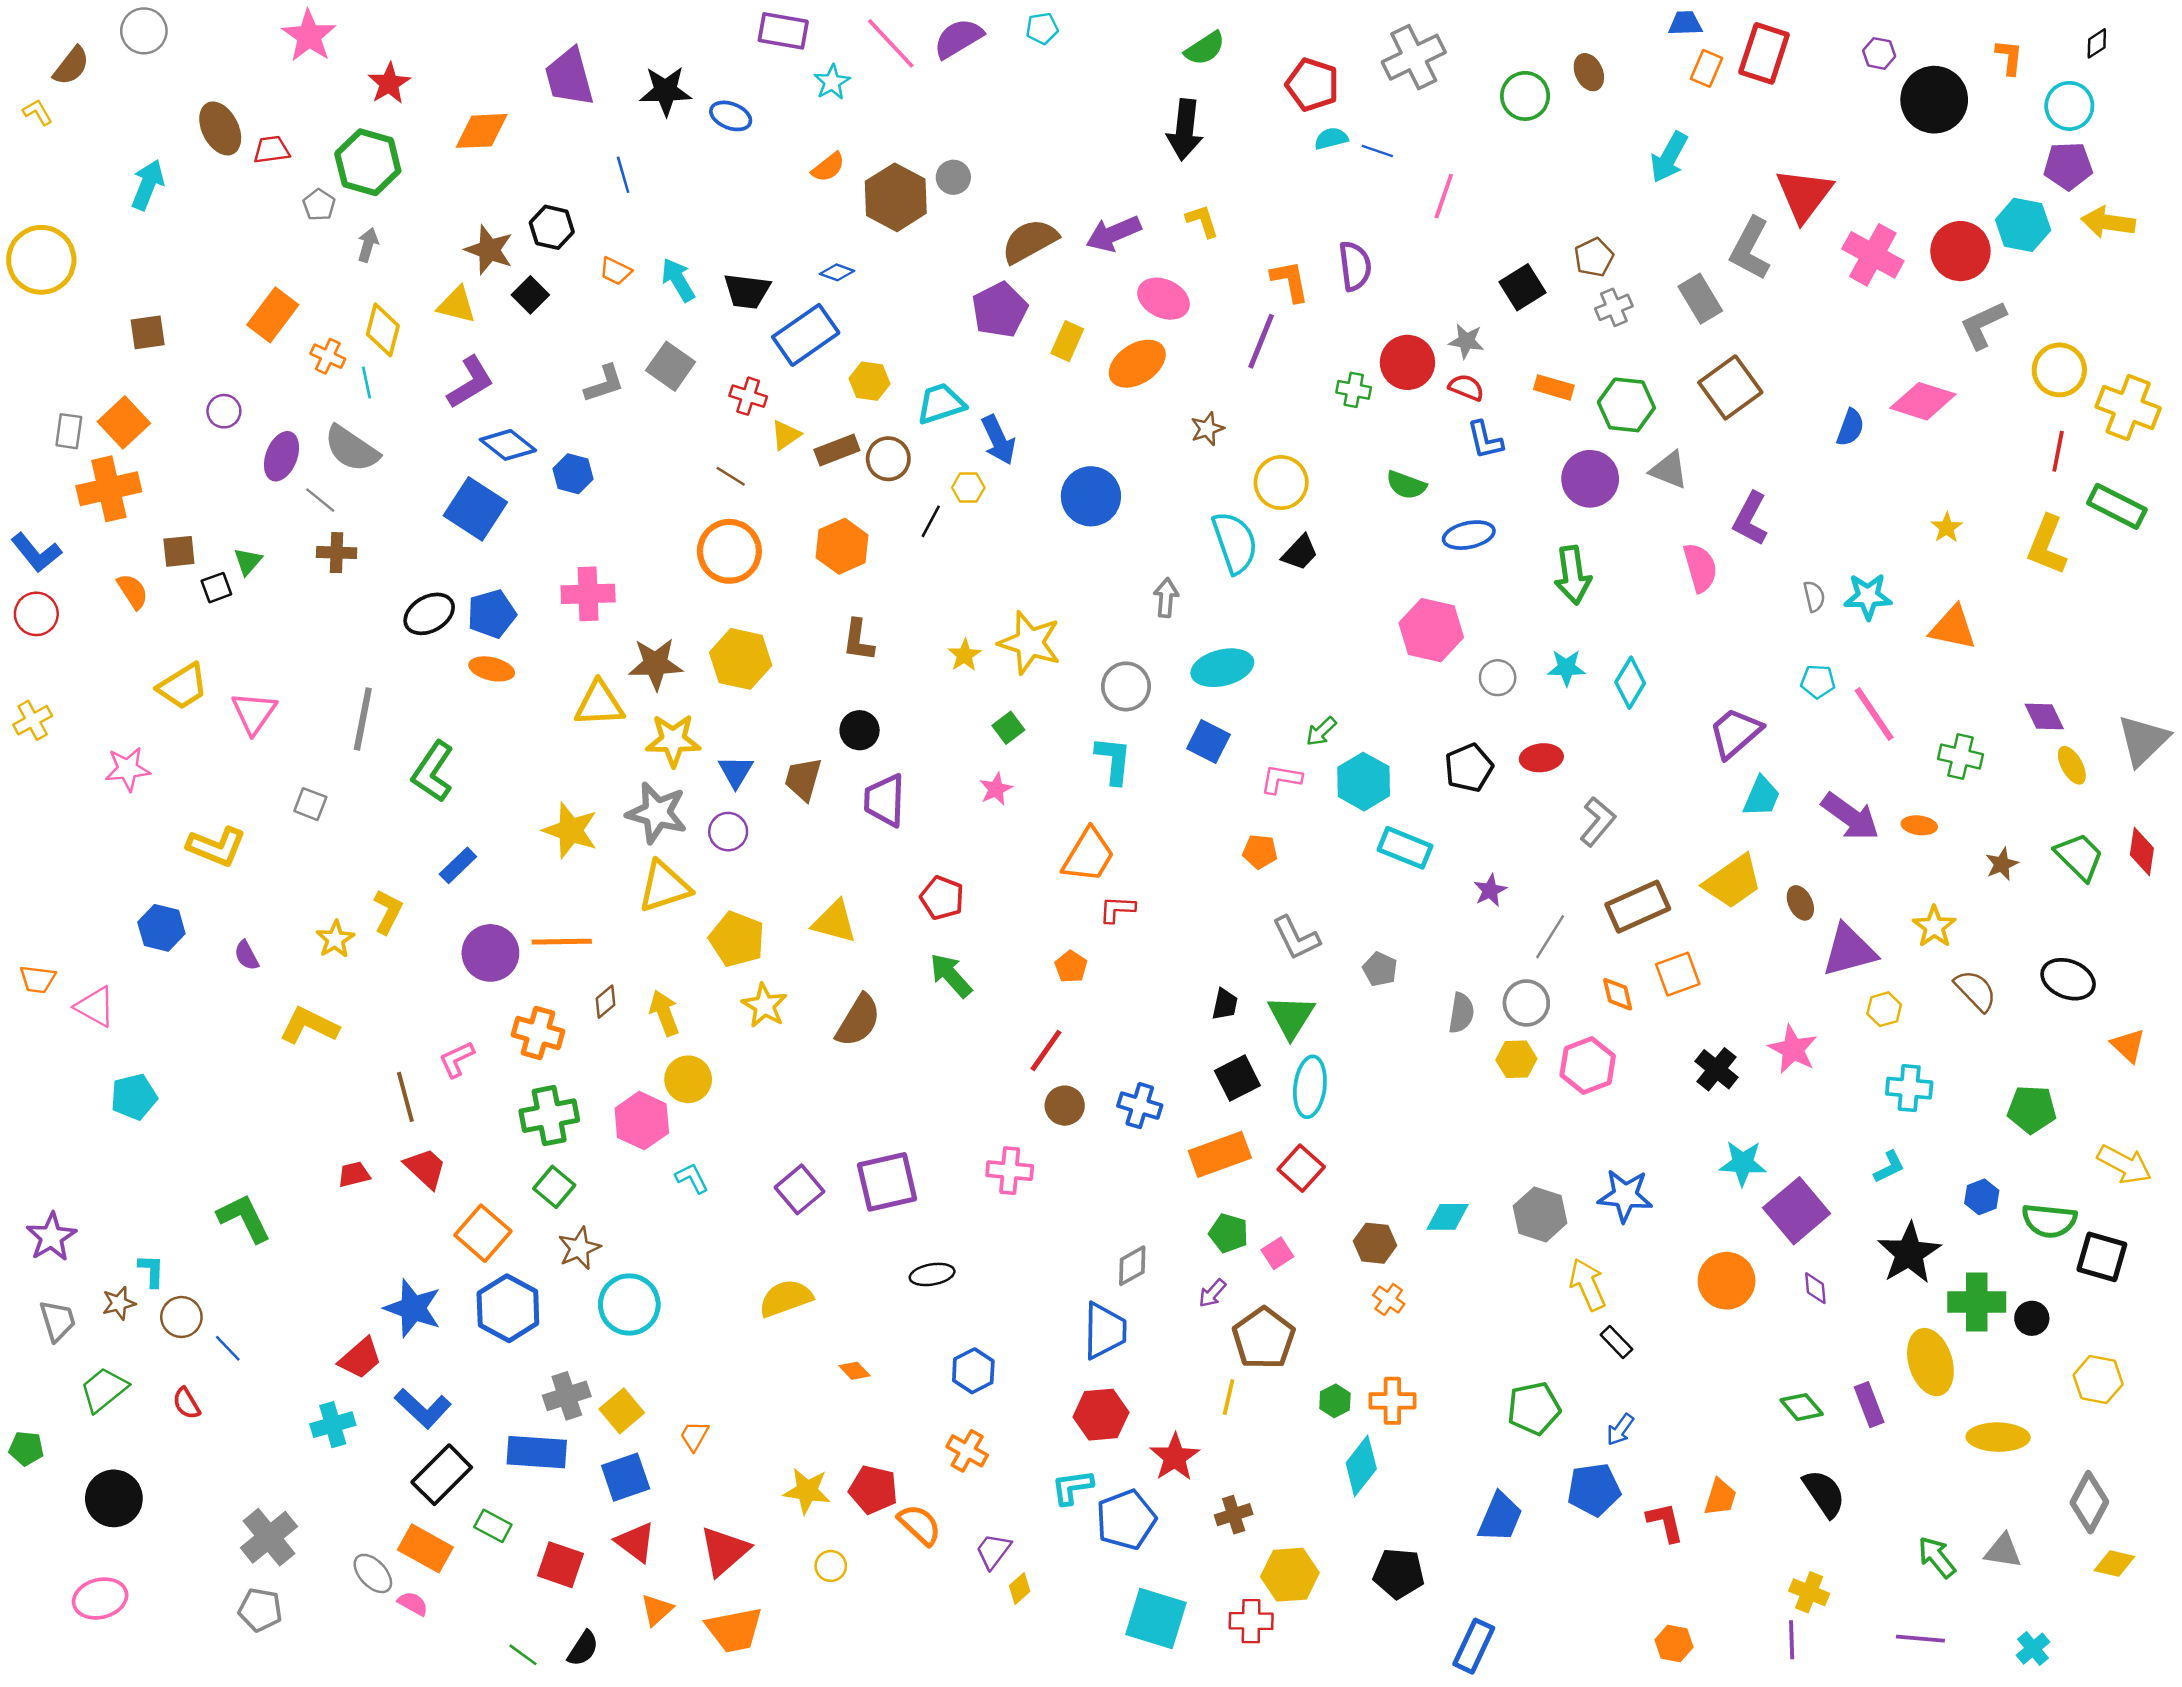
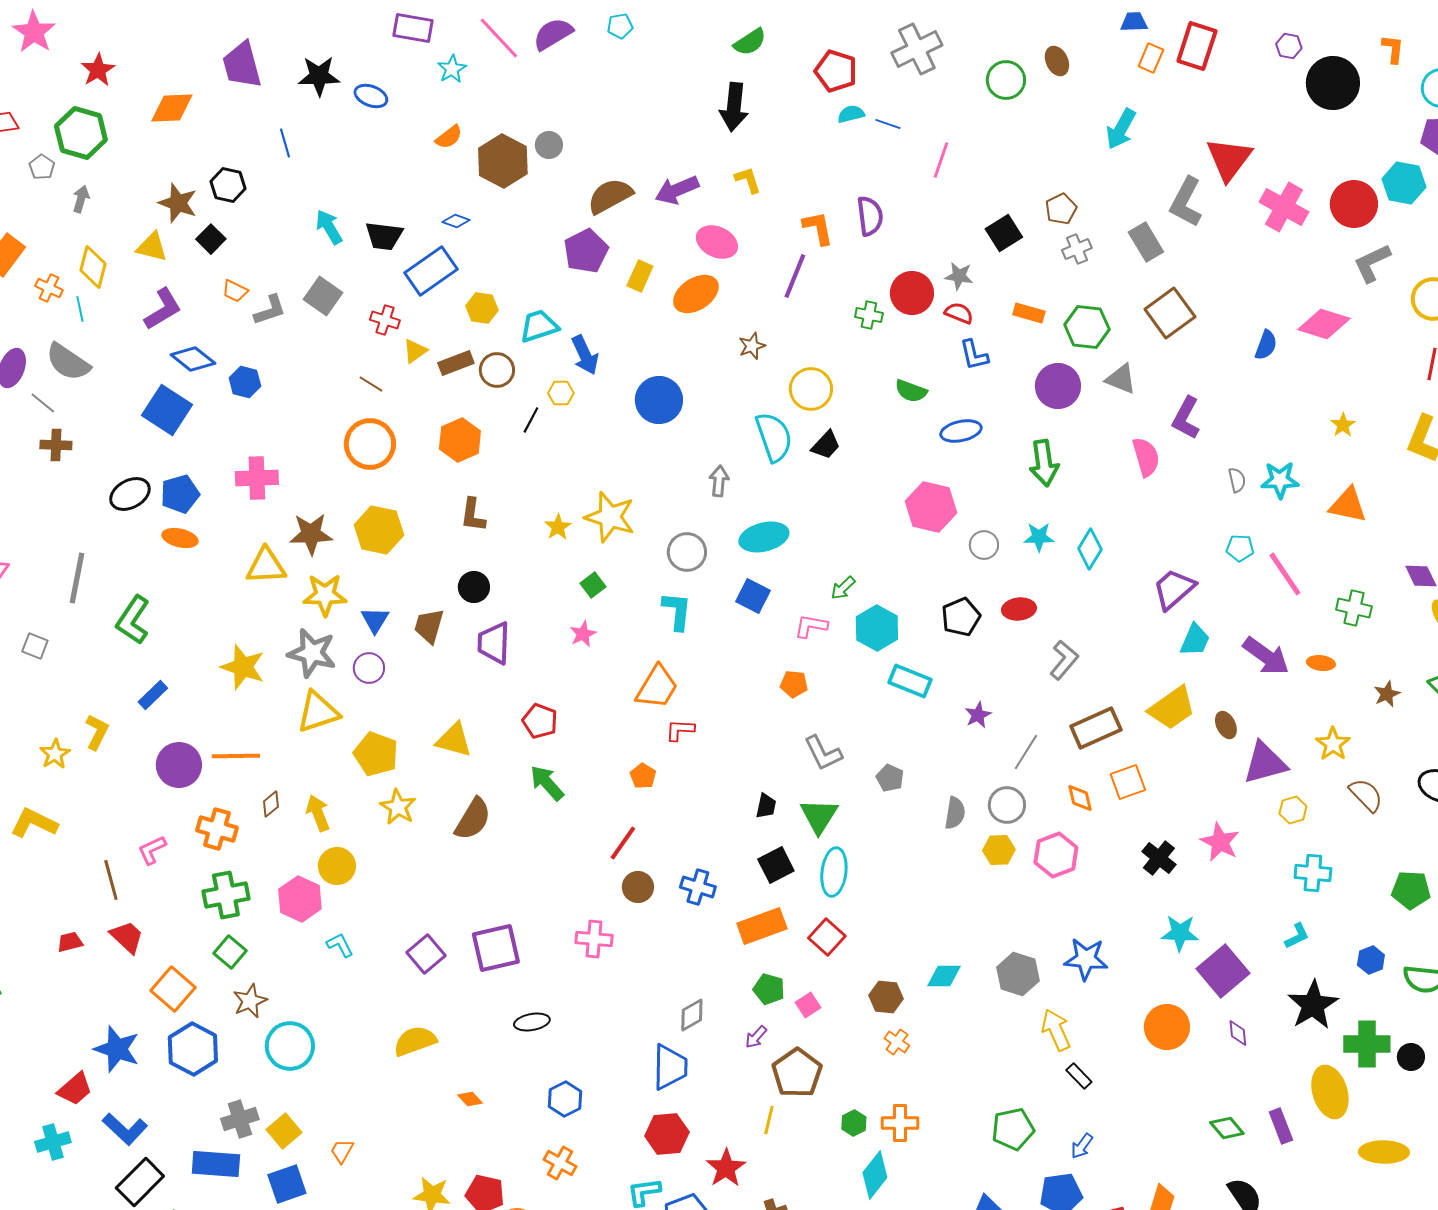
orange trapezoid: (616, 271) -> (235, 291), moved

